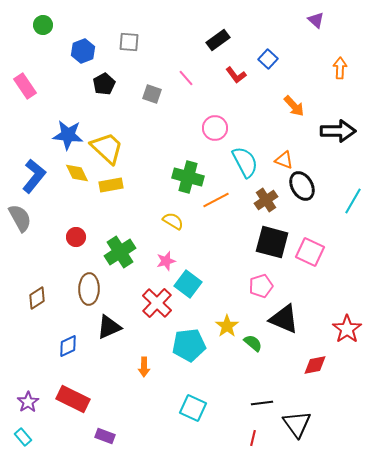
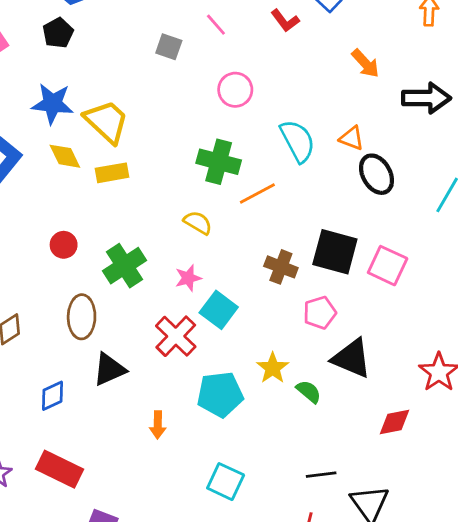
black pentagon: (104, 84) -> (58, 33), moved
pink circle: (215, 128) -> (235, 90), moved
brown cross: (266, 200) -> (281, 267), moved, turned -35

